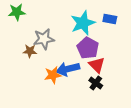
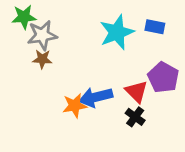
gray star: (44, 39) -> (42, 35), moved
purple pentagon: (88, 48) -> (163, 77), moved
brown star: (30, 51) -> (42, 59), moved

